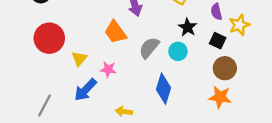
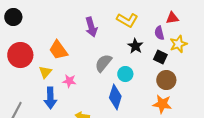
orange trapezoid: (115, 32) -> (58, 50), moved
cyan circle: (178, 51) -> (125, 74), moved
blue arrow: (85, 90) -> (50, 98), turned -45

